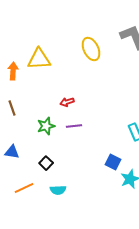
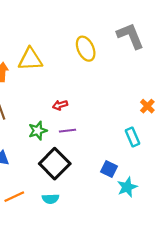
black square: (46, 163) -> (55, 164), moved, size x2.0

